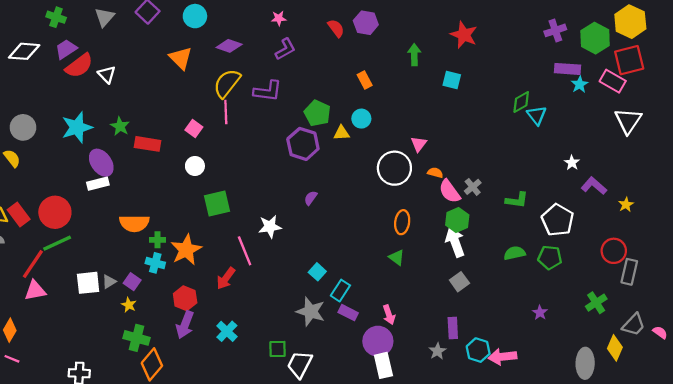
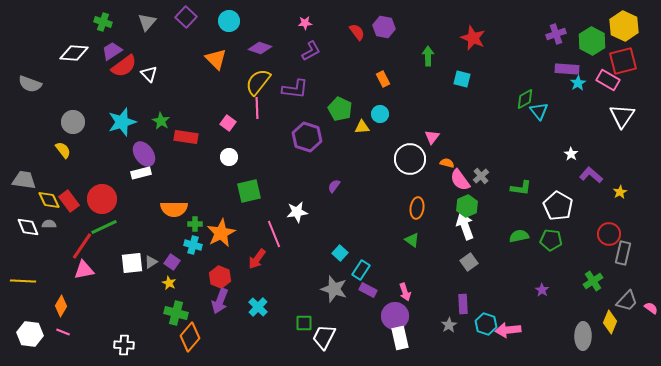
purple hexagon: (303, 144) -> (307, 137), moved

